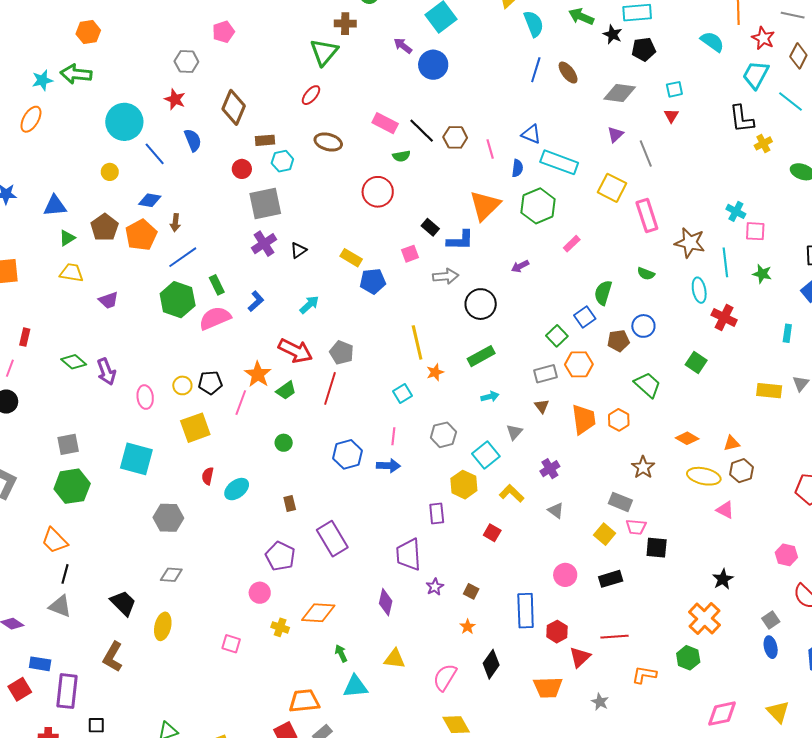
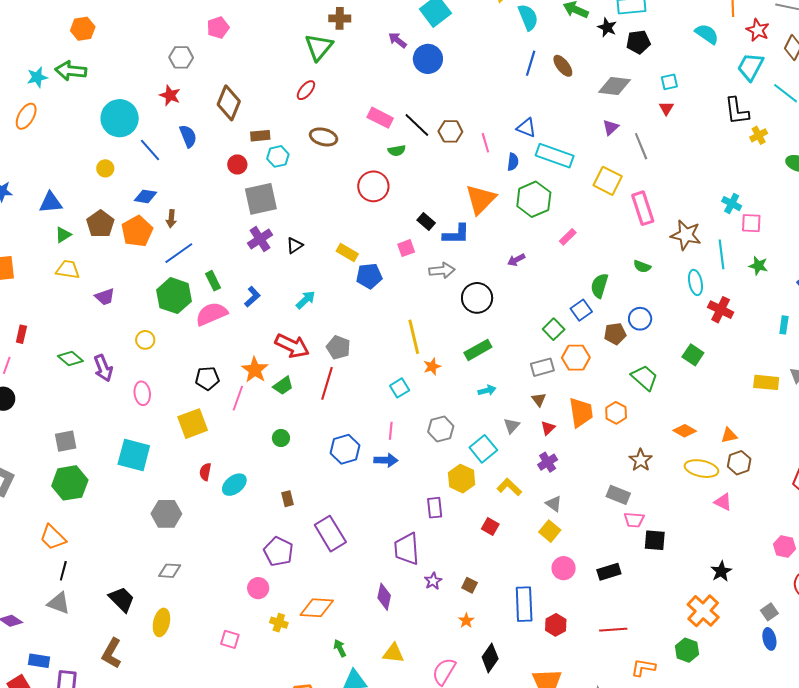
yellow circle: (182, 385) -> (145, 340), moved
yellow square: (605, 534) -> (550, 531), moved
red triangle: (580, 657) -> (548, 428), moved, size x0.7

